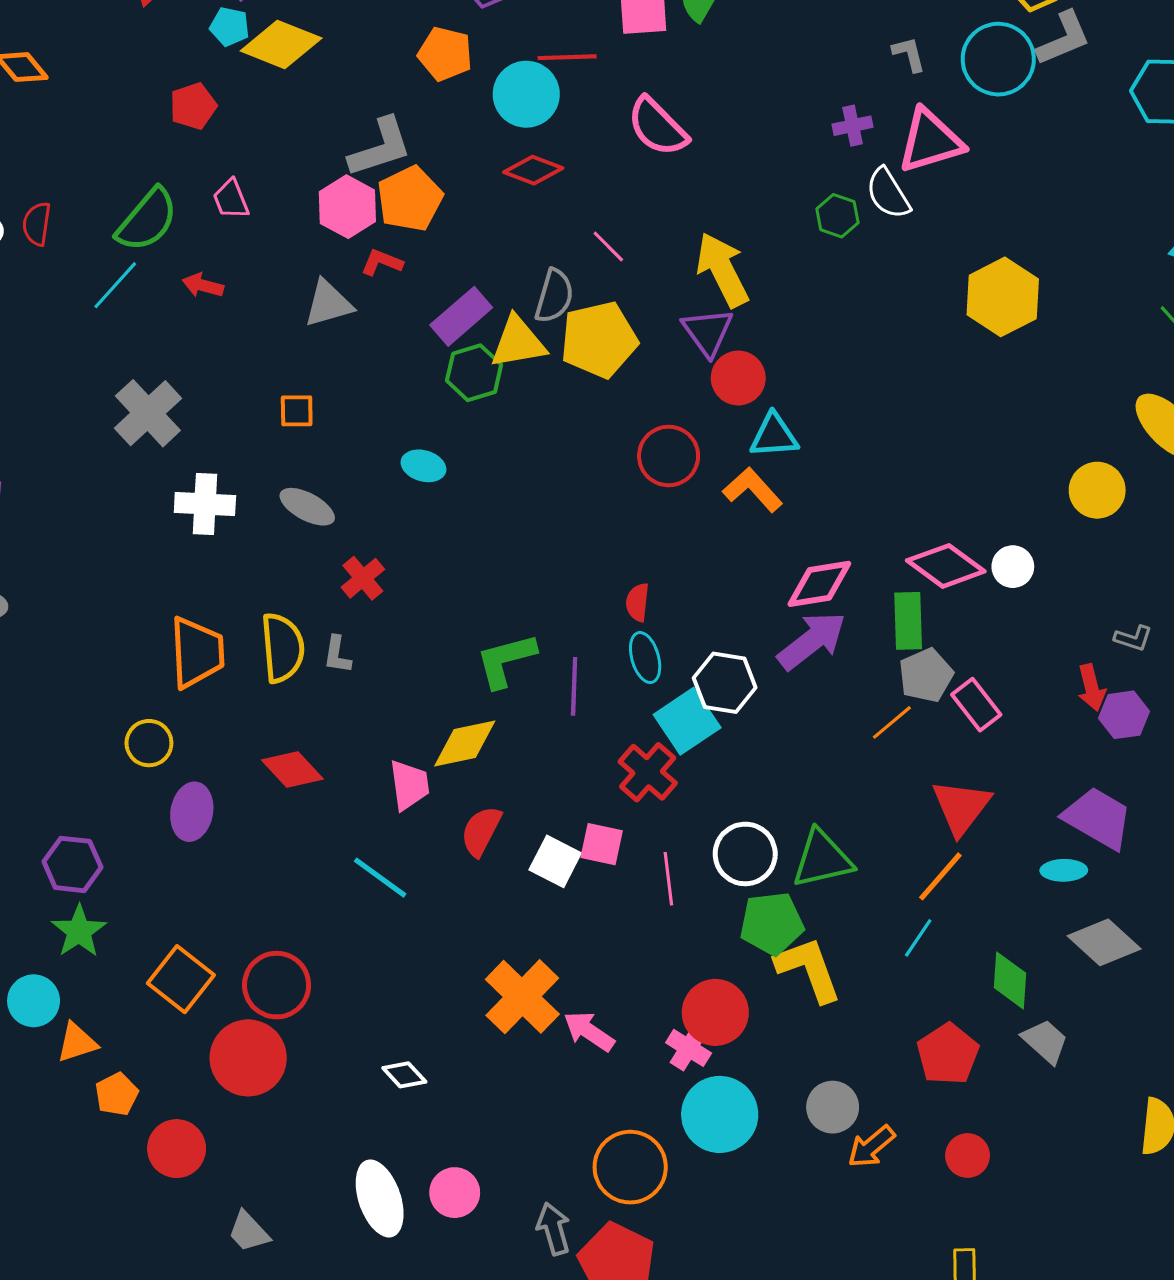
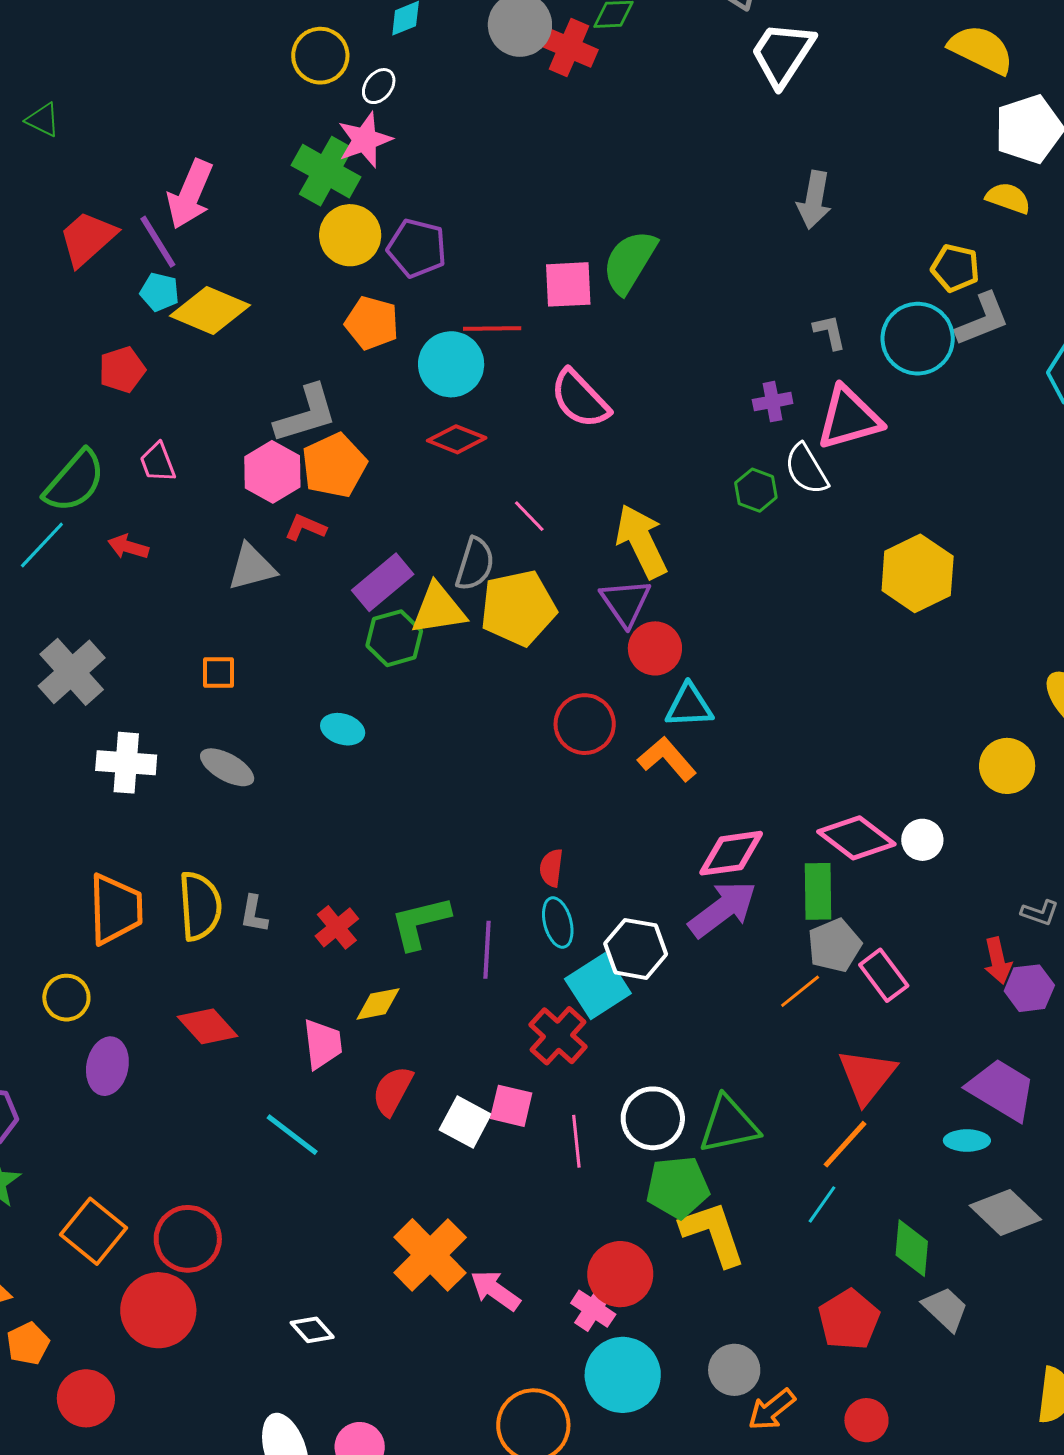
red cross: (363, 578) -> (337, 927), moved
yellow diamond: (465, 743) -> (378, 1004), size x0.7

